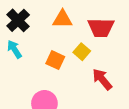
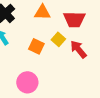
red arrow: (102, 79) -> (78, 49), moved

